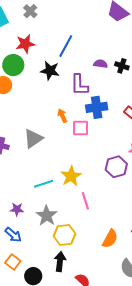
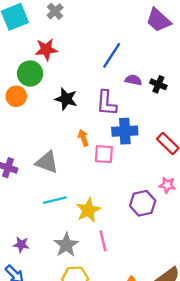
blue line: (66, 46) -> (112, 55), moved
black star: (50, 71) -> (66, 99), moved
gray triangle: (33, 138) -> (47, 162), turned 50
cyan line: (44, 184) -> (55, 200), moved
gray star: (47, 216) -> (66, 245), moved

